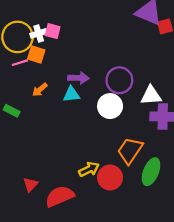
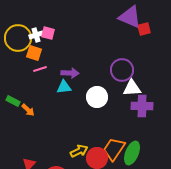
pink line: (20, 63) -> (40, 69), moved
purple circle: (119, 80) -> (122, 70), moved
orange arrow: (40, 90) -> (28, 110), moved, turned -96
orange trapezoid: (130, 151) -> (114, 149), moved

